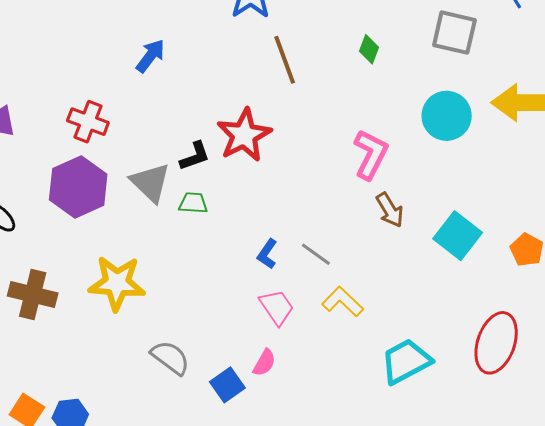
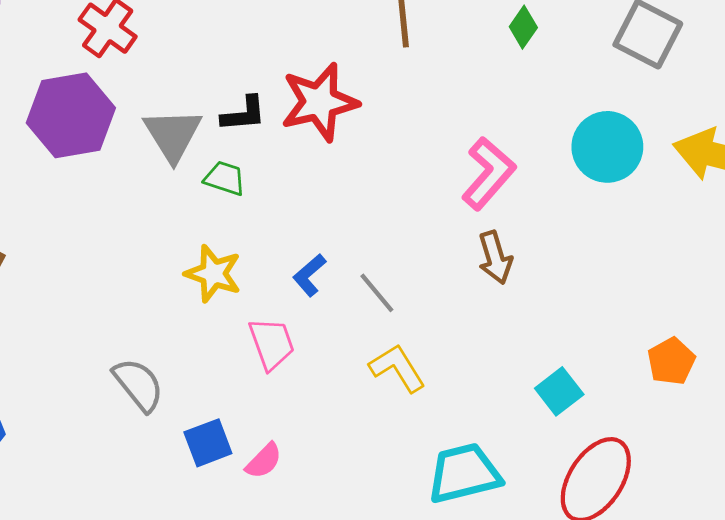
cyan square: (458, 236) -> (559, 391), moved, size x0.7
yellow star: (117, 283) -> (213, 274), moved, size x0.7
pink trapezoid: (277, 307) -> (272, 344), moved
pink semicircle: (264, 363) -> (264, 461), moved

